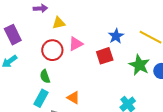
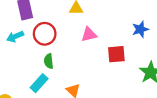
blue star: (116, 36) -> (140, 29), moved
red circle: (52, 50) -> (45, 34), moved

